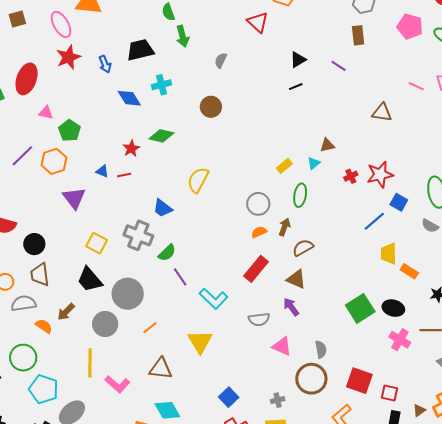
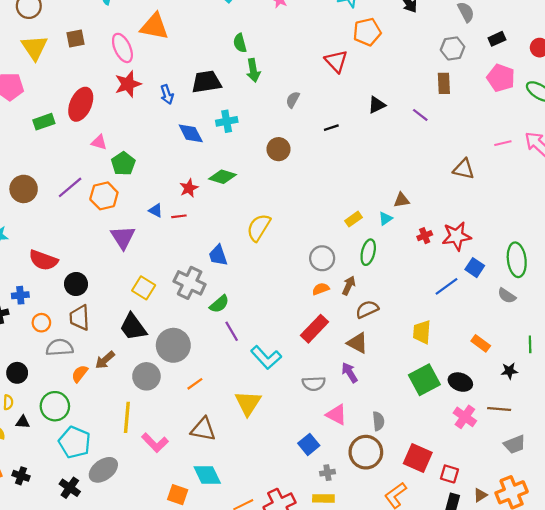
pink line: (416, 86) -> (503, 143), turned -42
black line: (296, 87) -> (331, 128), moved
blue trapezoid: (163, 208) -> (218, 255), turned 30
yellow trapezoid: (389, 254) -> (422, 332), moved
orange semicircle: (44, 326) -> (80, 374), turned -90
blue square: (229, 397) -> (309, 444), moved

